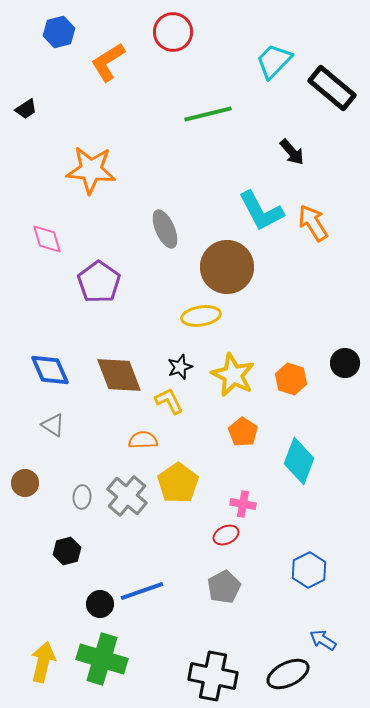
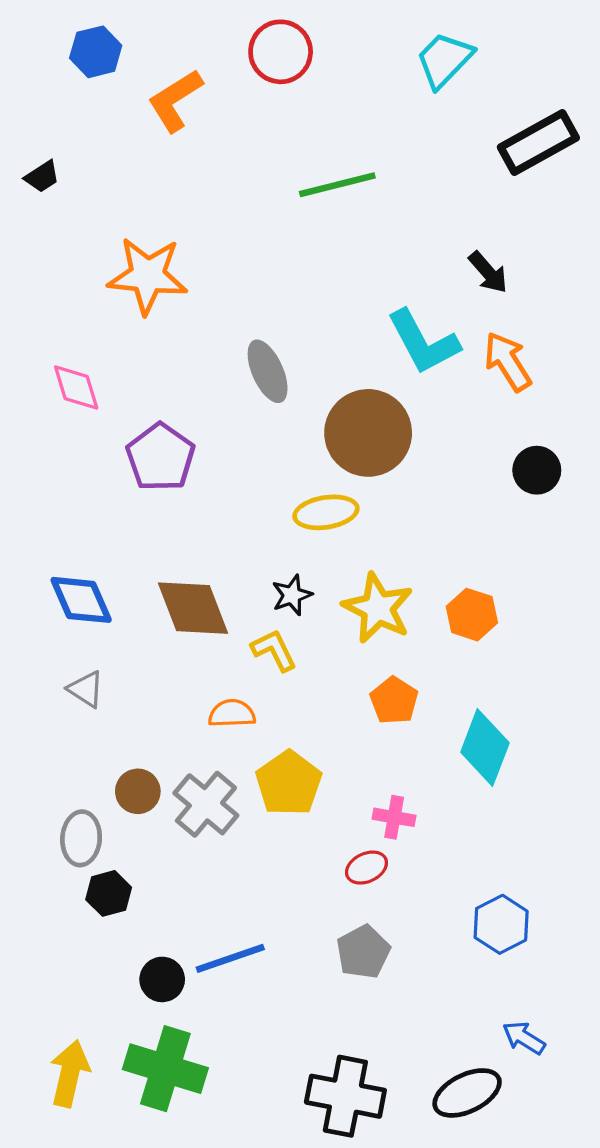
cyan trapezoid: (274, 61) -> (444, 60), moved
black rectangle: (332, 88) -> (538, 143), turned -69
black arrow: (292, 152) -> (488, 272), moved
black circle: (345, 363) -> (537, 470), moved
brown circle: (25, 483) -> (138, 791), moved
gray ellipse: (82, 497) -> (81, 838), moved, size x1.4

